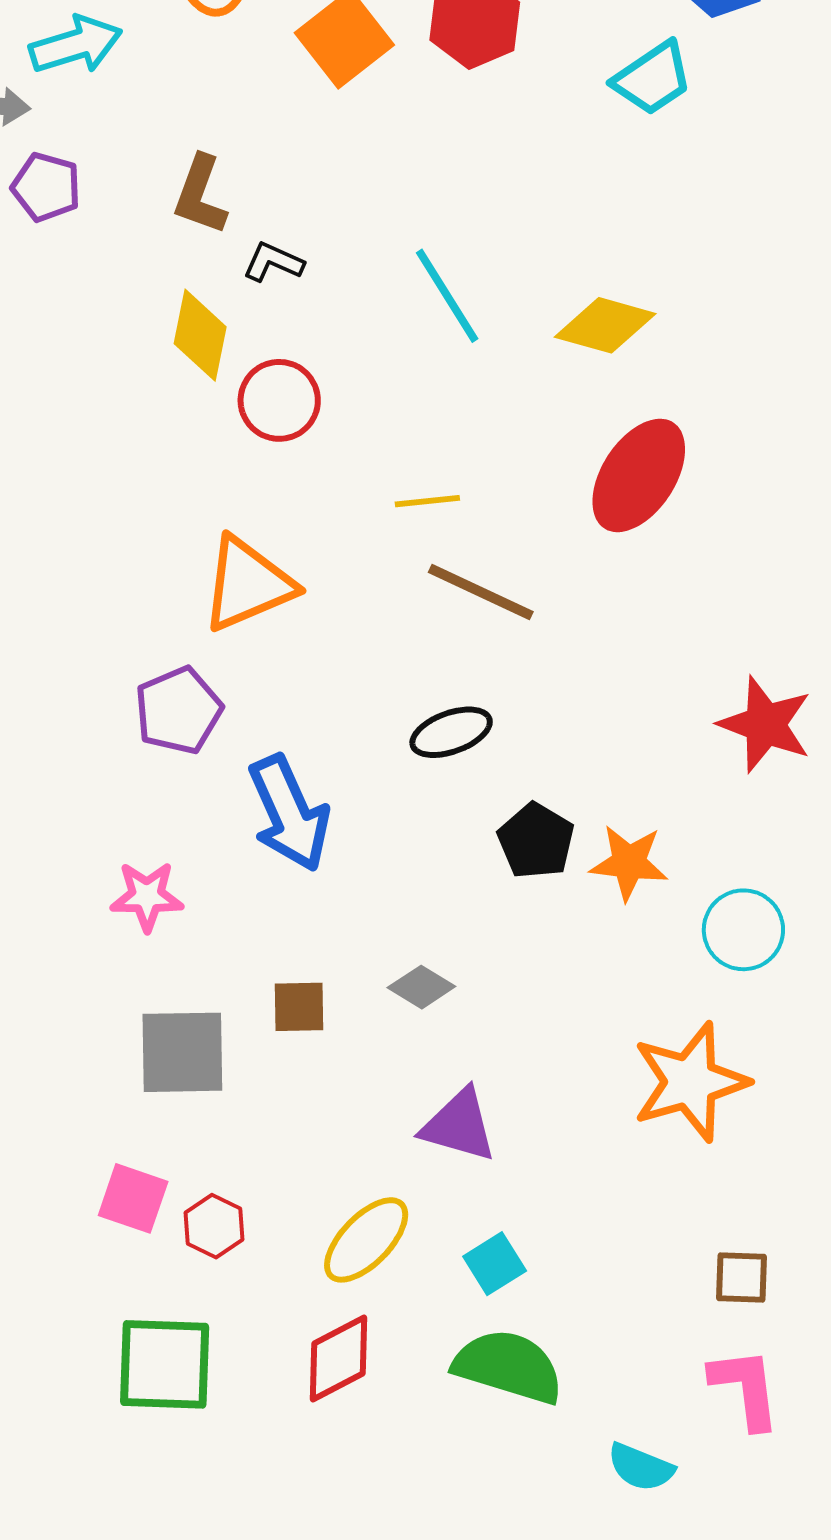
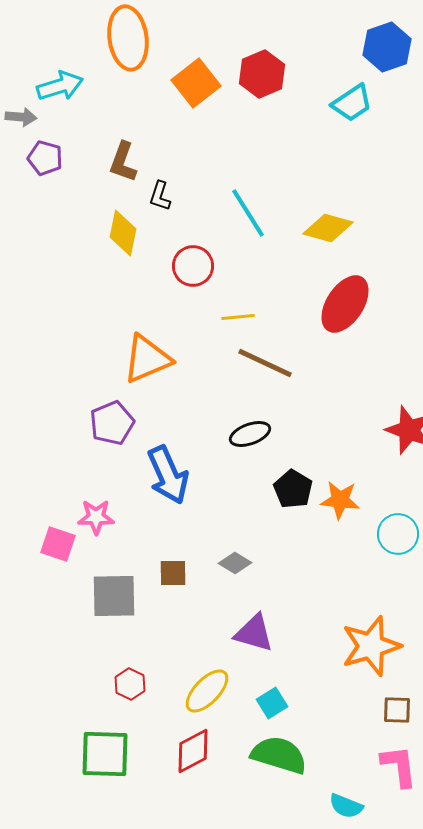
black L-shape: (273, 262) -> (160, 196), turned -96
red circle: (279, 400) -> (193, 266), moved
orange star: (690, 1082) -> (371, 646), moved
pink square: (133, 1198) -> (58, 544), moved

